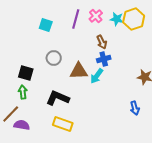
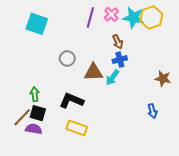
cyan star: (117, 19) -> (133, 18), size x1.5
cyan square: (46, 25) -> (37, 24), moved, size x1.5
black square: (26, 73) -> (38, 113), moved

